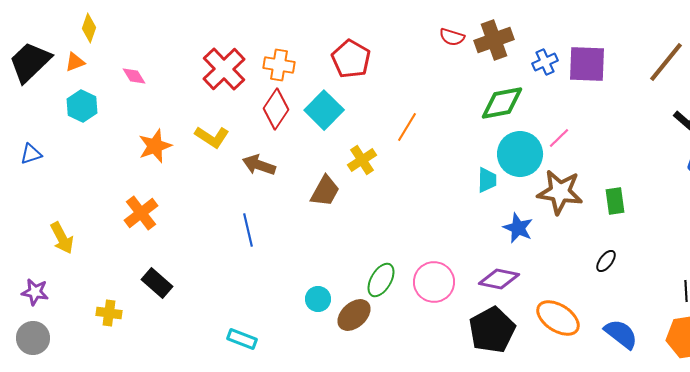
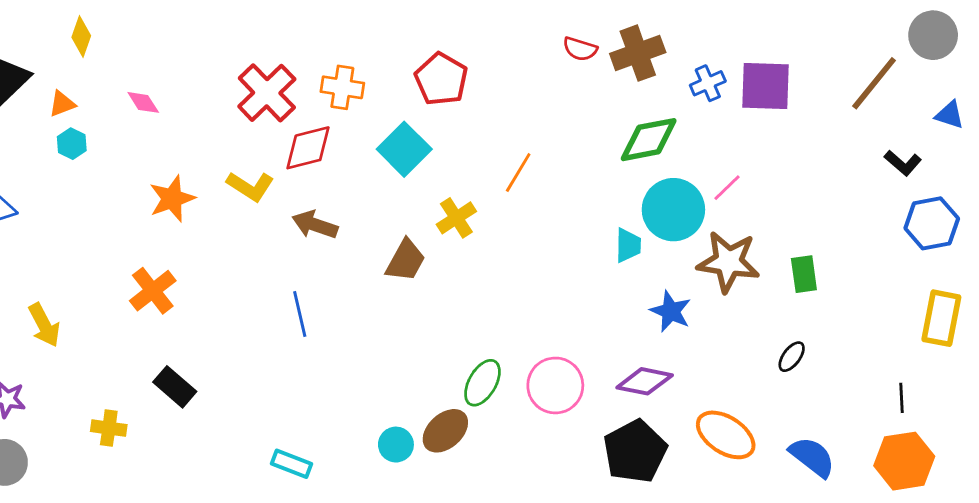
orange triangle: (75, 62) -> (62, 104), moved
cyan hexagon: (82, 106) -> (72, 144), size x0.7
red diamond: (276, 109) -> (308, 148), moved, turned 42
cyan circle: (318, 299) -> (396, 445), moved

